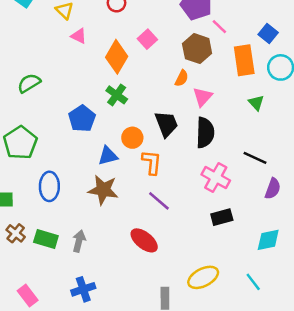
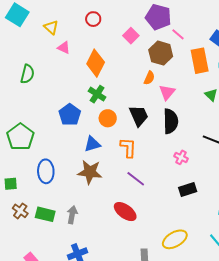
pink square: (147, 39) -> (131, 36), moved
green semicircle: (29, 83) -> (27, 74), moved, turned 138
orange circle: (132, 138) -> (108, 118), moved
pink cross: (216, 177) -> (181, 157), size x0.6

